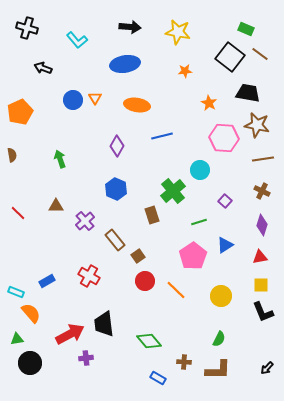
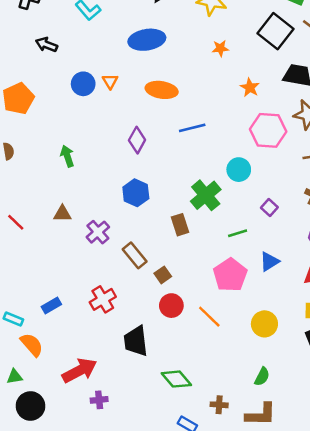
red cross: (89, 276) -> (103, 299), turned 30
black trapezoid: (104, 324) -> (136, 341), moved

